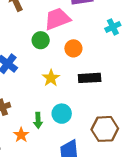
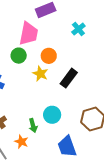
pink trapezoid: (57, 19) -> (29, 34), turned 135
yellow star: (51, 78) -> (40, 74), moved
black rectangle: (90, 78) -> (69, 78), turned -36

